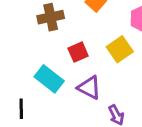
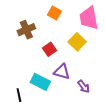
cyan rectangle: (49, 79) -> (40, 82), moved

